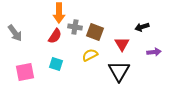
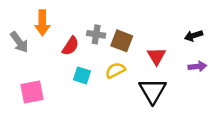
orange arrow: (59, 13) -> (42, 23), moved
black arrow: (142, 27) -> (194, 36), moved
cyan square: (56, 64) -> (82, 75), moved

